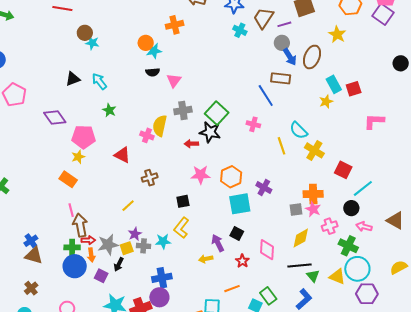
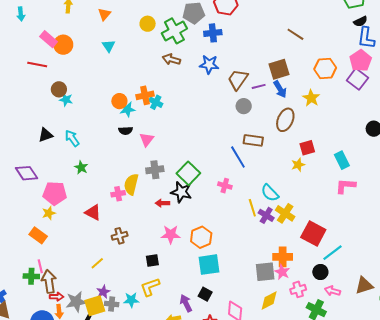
orange cross: (175, 25) -> (145, 95), moved
cyan cross: (240, 30) -> (156, 102), moved
gray circle: (282, 43) -> (244, 106), moved
blue arrow: (290, 57) -> (280, 89), moved
cyan rectangle: (334, 84) -> (342, 160), moved
red square: (354, 89) -> (307, 148), moved
pink cross: (147, 135) -> (118, 194), turned -32
red square: (343, 170) -> (313, 234), size x1.4
purple cross: (264, 187) -> (266, 215), moved
gray square: (296, 209) -> (265, 272), size x1.5
brown triangle: (395, 220) -> (364, 286), turned -48
yellow L-shape: (181, 228) -> (150, 287), turned 30
green cross: (72, 247) -> (31, 276), moved
yellow square: (127, 248) -> (95, 306), size x1.5

